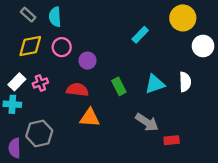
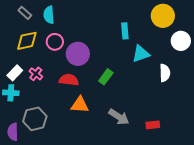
cyan rectangle: (140, 35) -> (125, 31), turned -49
purple circle: (87, 61) -> (78, 54), size x1.5
pink cross: (40, 83) -> (36, 74), turned -32
cyan triangle: (155, 84) -> (141, 54), moved
green rectangle: (119, 86) -> (106, 77), turned 63
gray arrow: (147, 122) -> (119, 117), moved

